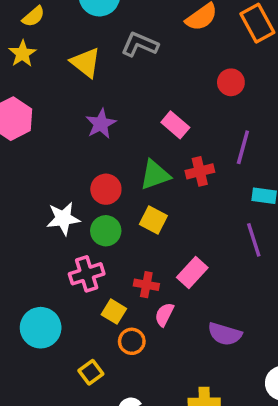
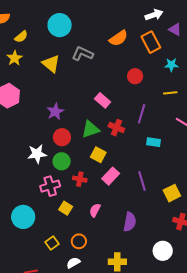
purple star: (101, 124) -> (55, 112), moved
red cross: (200, 171) -> (116, 128), turned 35
yellow square: (153, 220) -> (98, 155), moved
purple line: (254, 240) -> (142, 181), moved
pink rectangle: (192, 272) -> (111, 176), moved
red cross: (146, 285) -> (80, 179), moved
purple semicircle: (225, 334) -> (130, 222), turned -96
orange circle: (132, 341) -> (79, 241), moved

